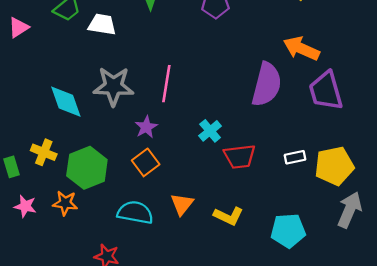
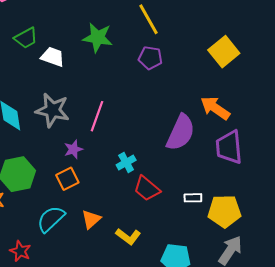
red trapezoid: (240, 157) -> (147, 189), turned 36
cyan semicircle: (135, 212) -> (51, 219), turned -64

